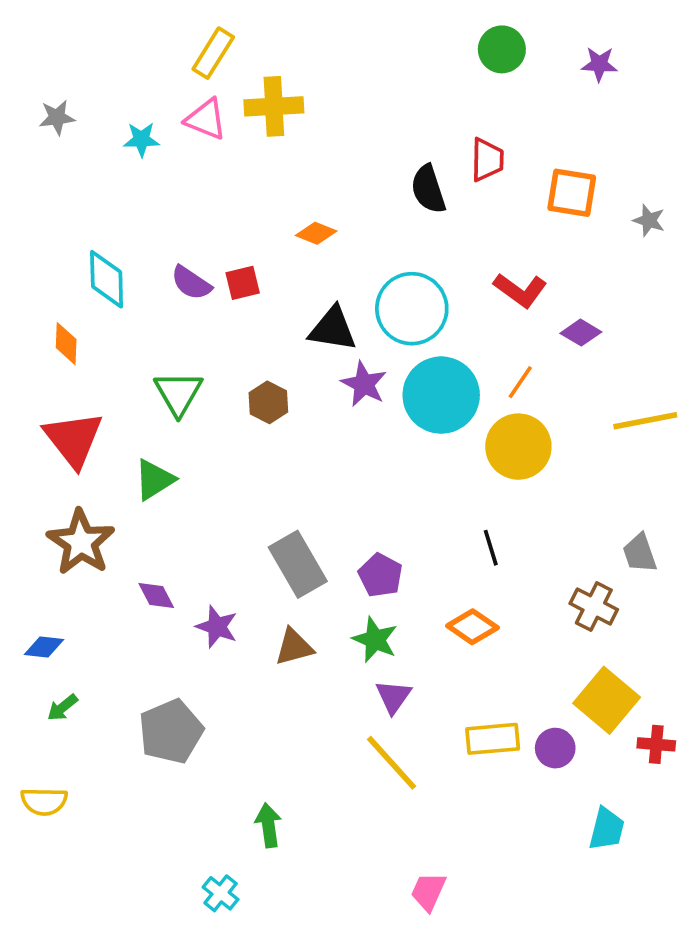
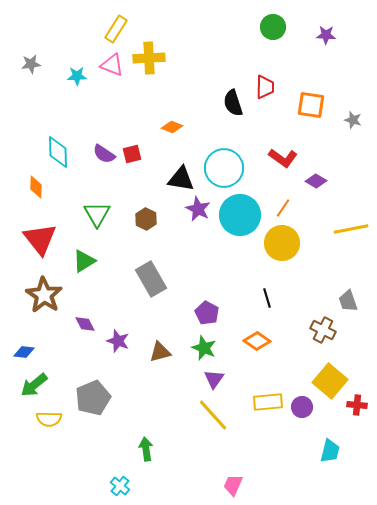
gray rectangle: (298, 564) -> (151, 279), moved
green arrow: (62, 708) -> (34, 385), size x1.6
yellow semicircle: (44, 801) -> (49, 419), moved

